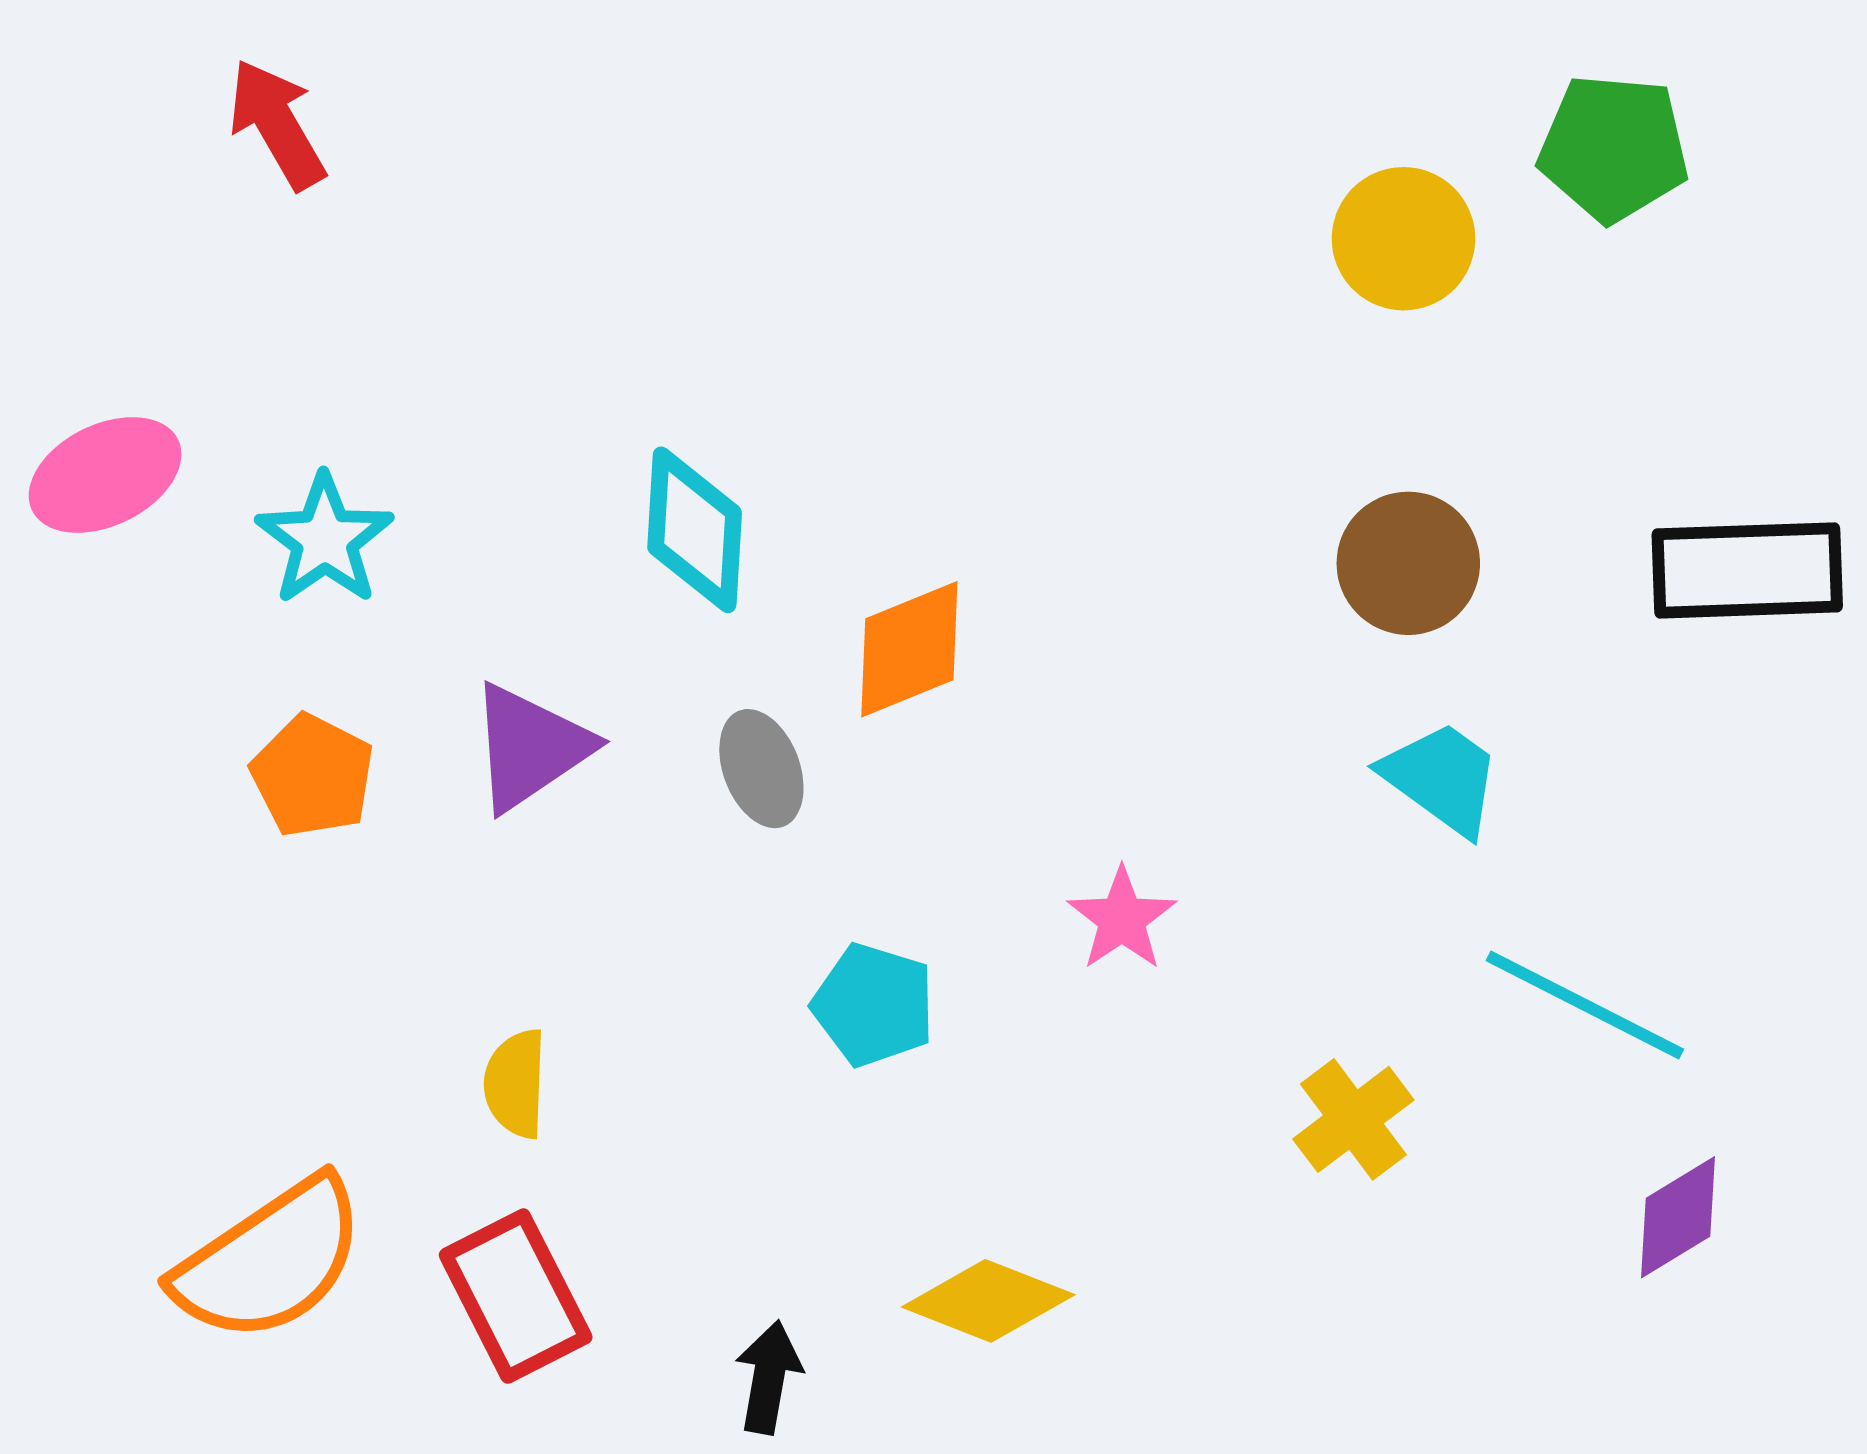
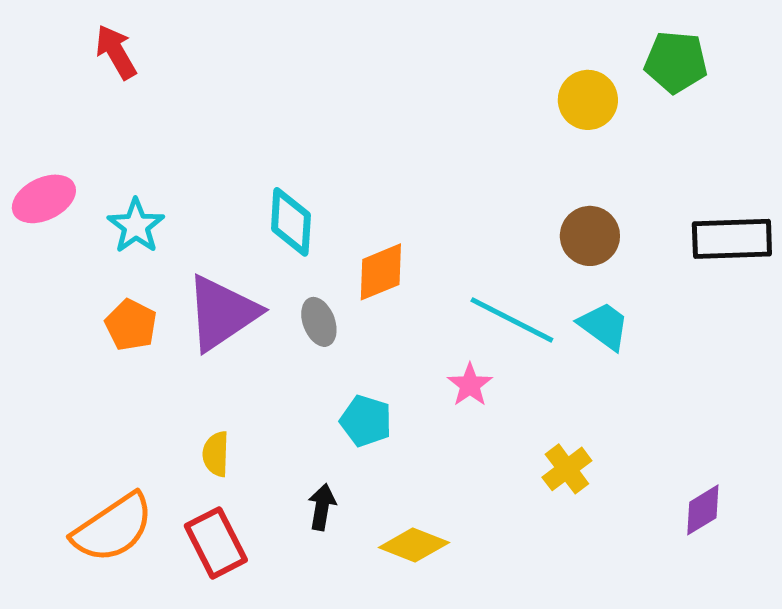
purple triangle: (530, 747) -> (222, 313), size x1.4
cyan line: (1585, 1005) -> (512, 320), moved
black arrow: (769, 1377) -> (322, 507), moved

